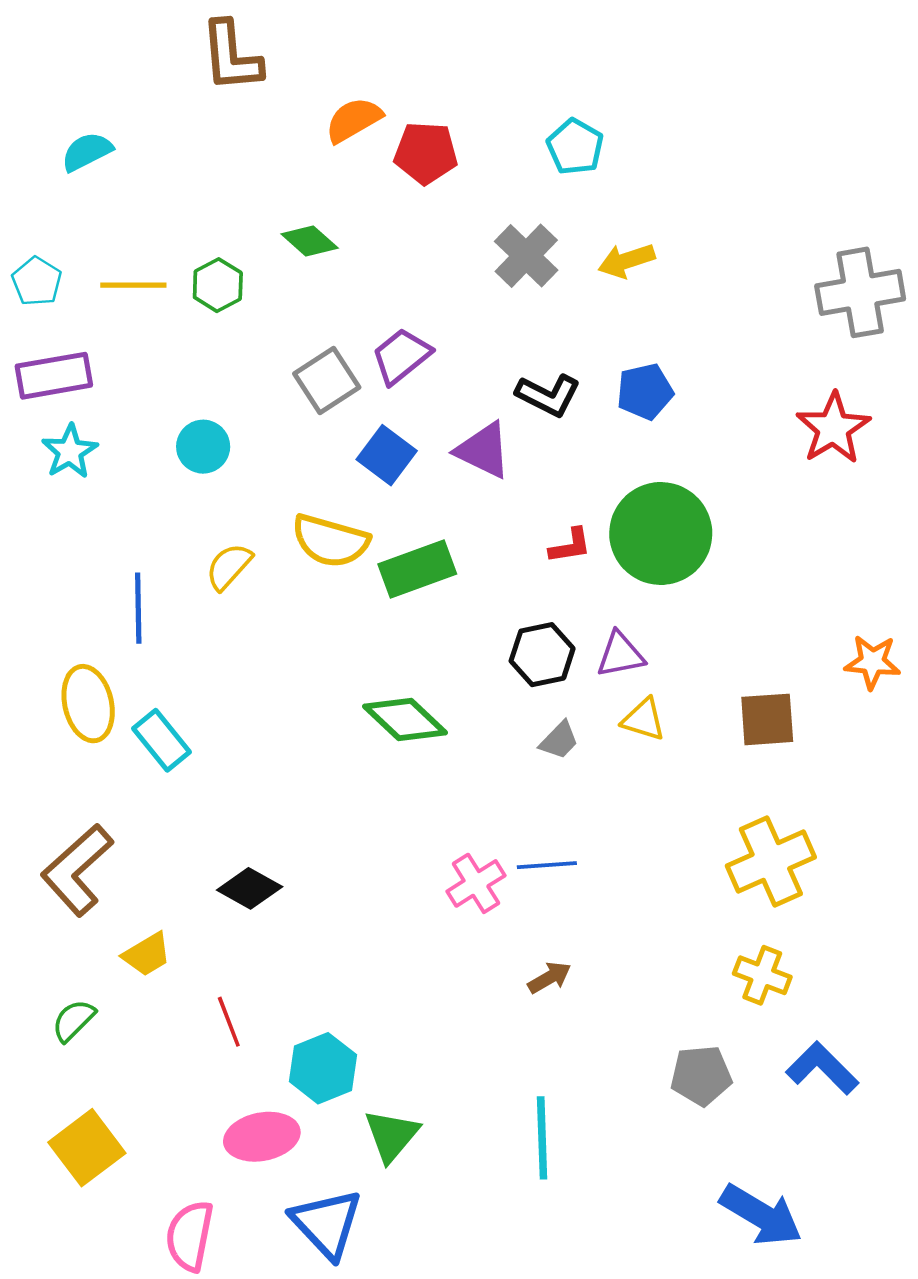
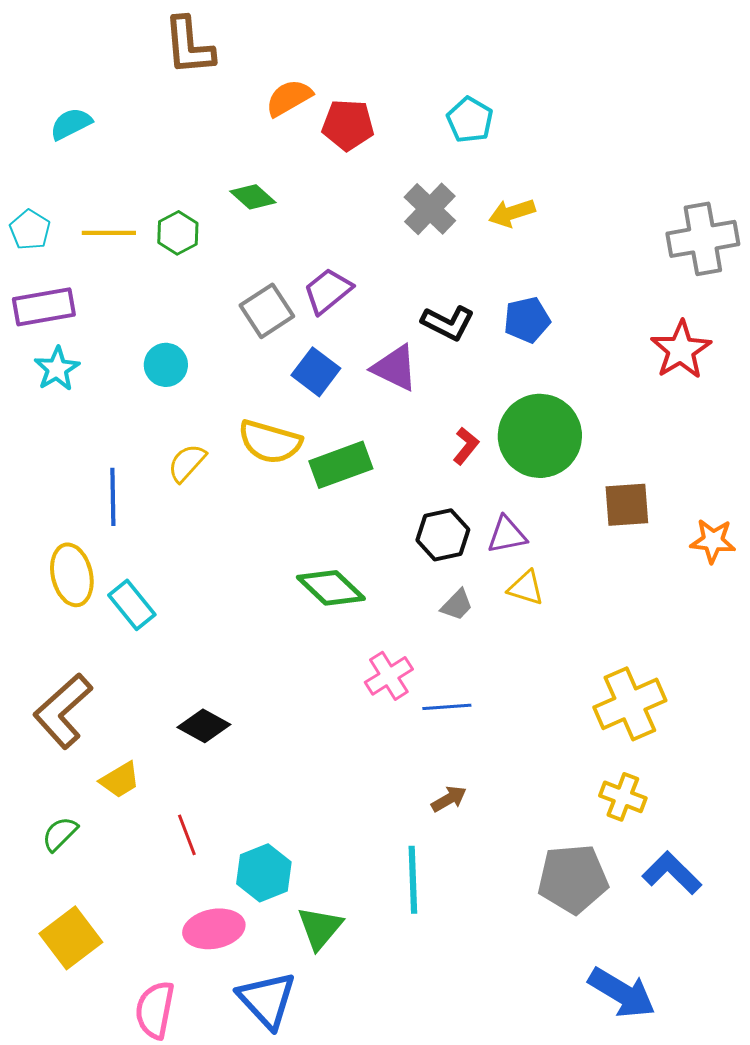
red L-shape: (570, 546) -> (466, 446), turned -42
brown square: (767, 719) -> (627, 505), moved
pink cross: (476, 883) -> (389, 676), moved
gray pentagon: (701, 1076) -> (573, 879), size x1.4
cyan line: (542, 1138) -> (413, 880), moved

